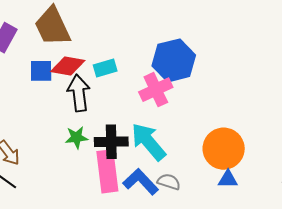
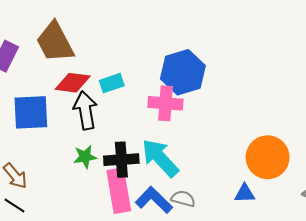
blue square: (41, 71) -> (31, 112), moved, size x1.5
pink cross: (156, 90) -> (165, 103), turned 32
orange circle: (224, 149) -> (268, 157), moved

